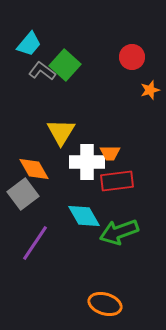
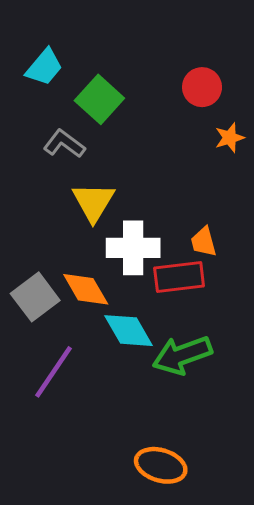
gray L-shape: (42, 71) -> (64, 144), moved
orange trapezoid: (110, 153) -> (204, 242), moved, turned 75
orange diamond: (34, 169) -> (86, 289), moved

